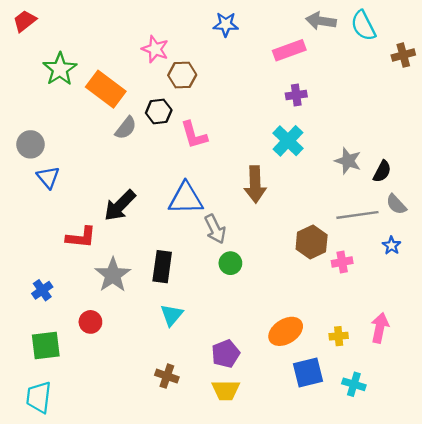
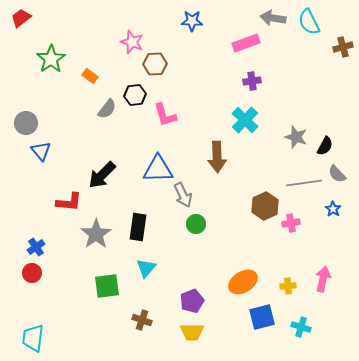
orange rectangle: (106, 89) -> (90, 76), size x0.5
red circle: (90, 322) -> (32, 273), moved
green square: (46, 345) -> (107, 286), moved

